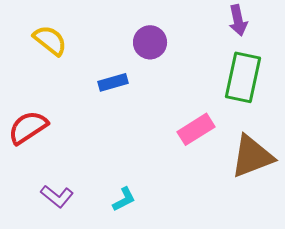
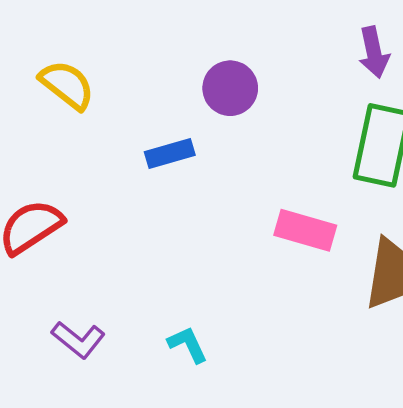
pink rectangle: (196, 129) -> (305, 230), turned 48
cyan L-shape: (124, 199) -> (188, 345), turned -88

